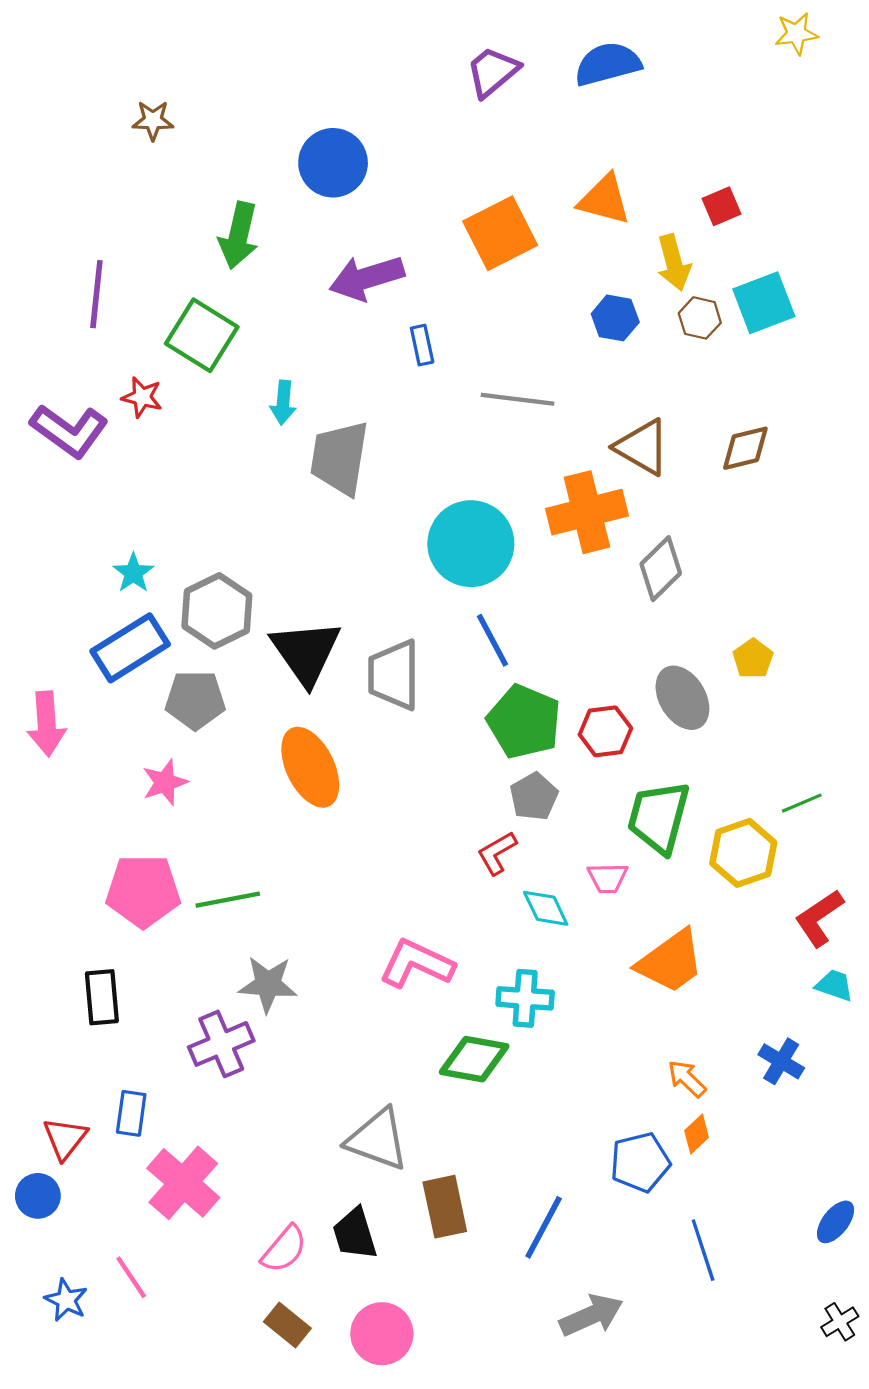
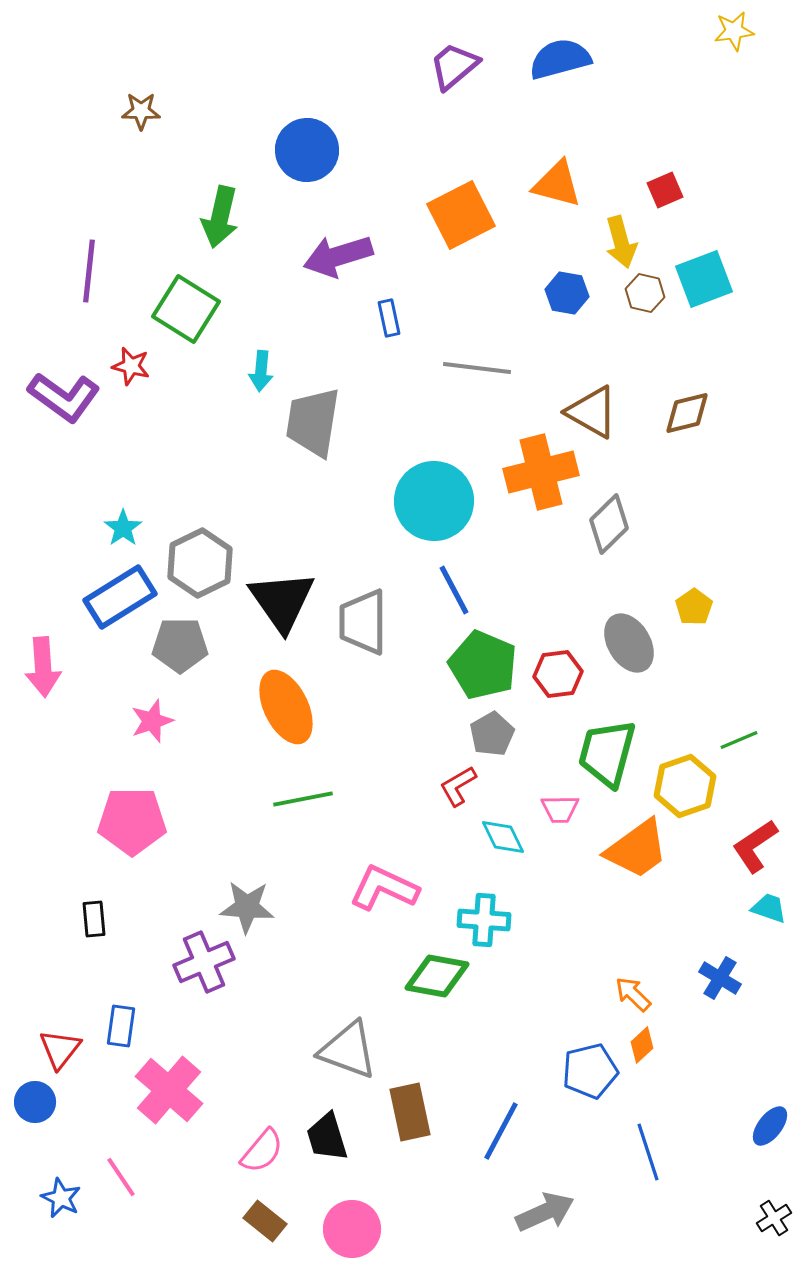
green line: (228, 900) -> (303, 799), moved
orange trapezoid: (671, 961) -> (637, 849), moved
black rectangle: (102, 997) -> (94, 919), size x0.7

